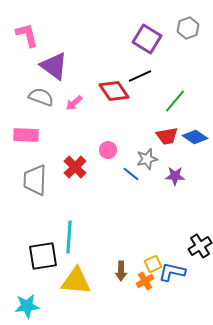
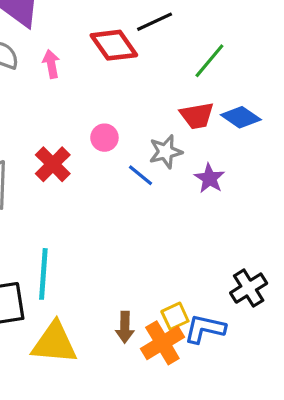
pink arrow: (74, 103) -> (51, 64), turned 120
purple star: (175, 176) -> (209, 178), turned 30
orange cross: (145, 281) -> (162, 343), size x1.5

